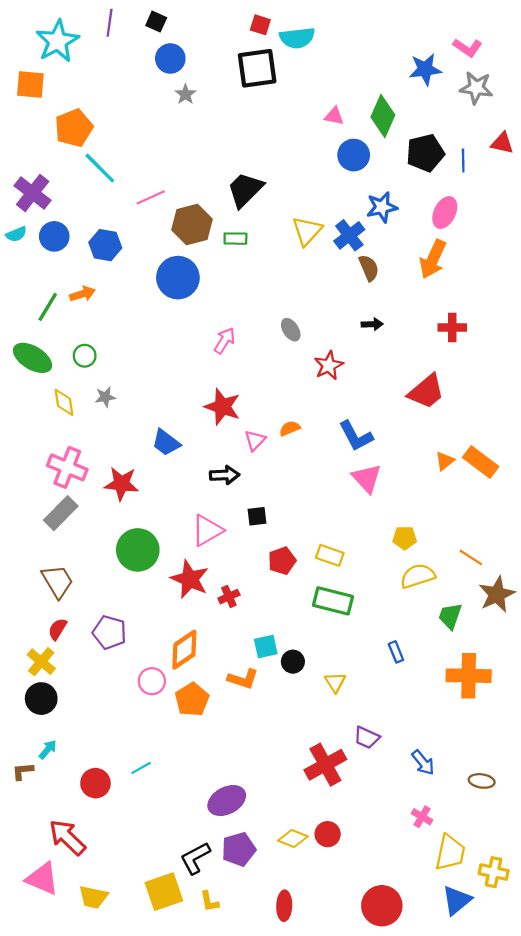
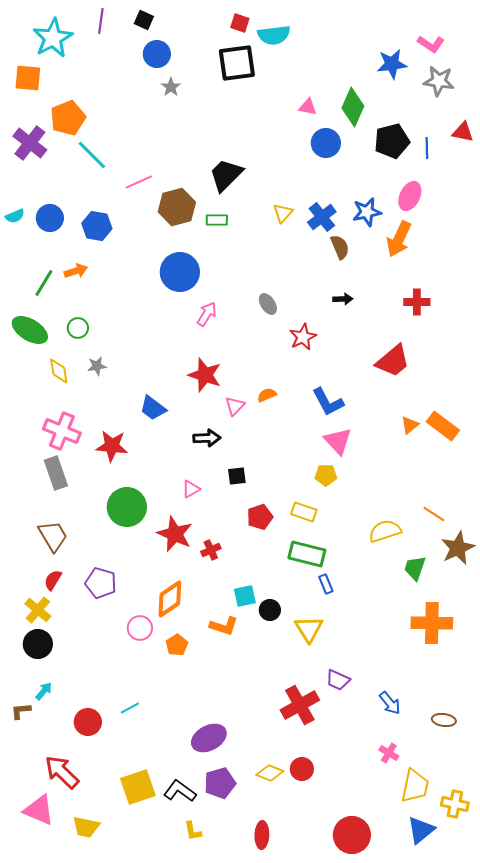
purple cross: (33, 193) -> (30, 143), moved
blue star: (382, 207) -> (367, 212), moved
yellow triangle: (307, 231) -> (283, 213), size x0.7
blue circle: (178, 278) -> (180, 272), moved
gray rectangle: (61, 513) -> (56, 473), turned -64
pink triangle: (207, 530) -> (191, 489), size x0.6
yellow pentagon: (405, 538) -> (326, 475), moved
blue rectangle: (396, 652) -> (326, 584), moved
yellow triangle: (335, 682) -> (309, 629), size x1.4
orange pentagon: (192, 700) -> (177, 645), size x0.7
black L-shape: (195, 858) -> (180, 791), turned 64
yellow square: (164, 892) -> (138, 787), moved

